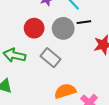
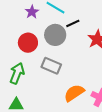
green arrow: (14, 55) -> (17, 73), turned 115

